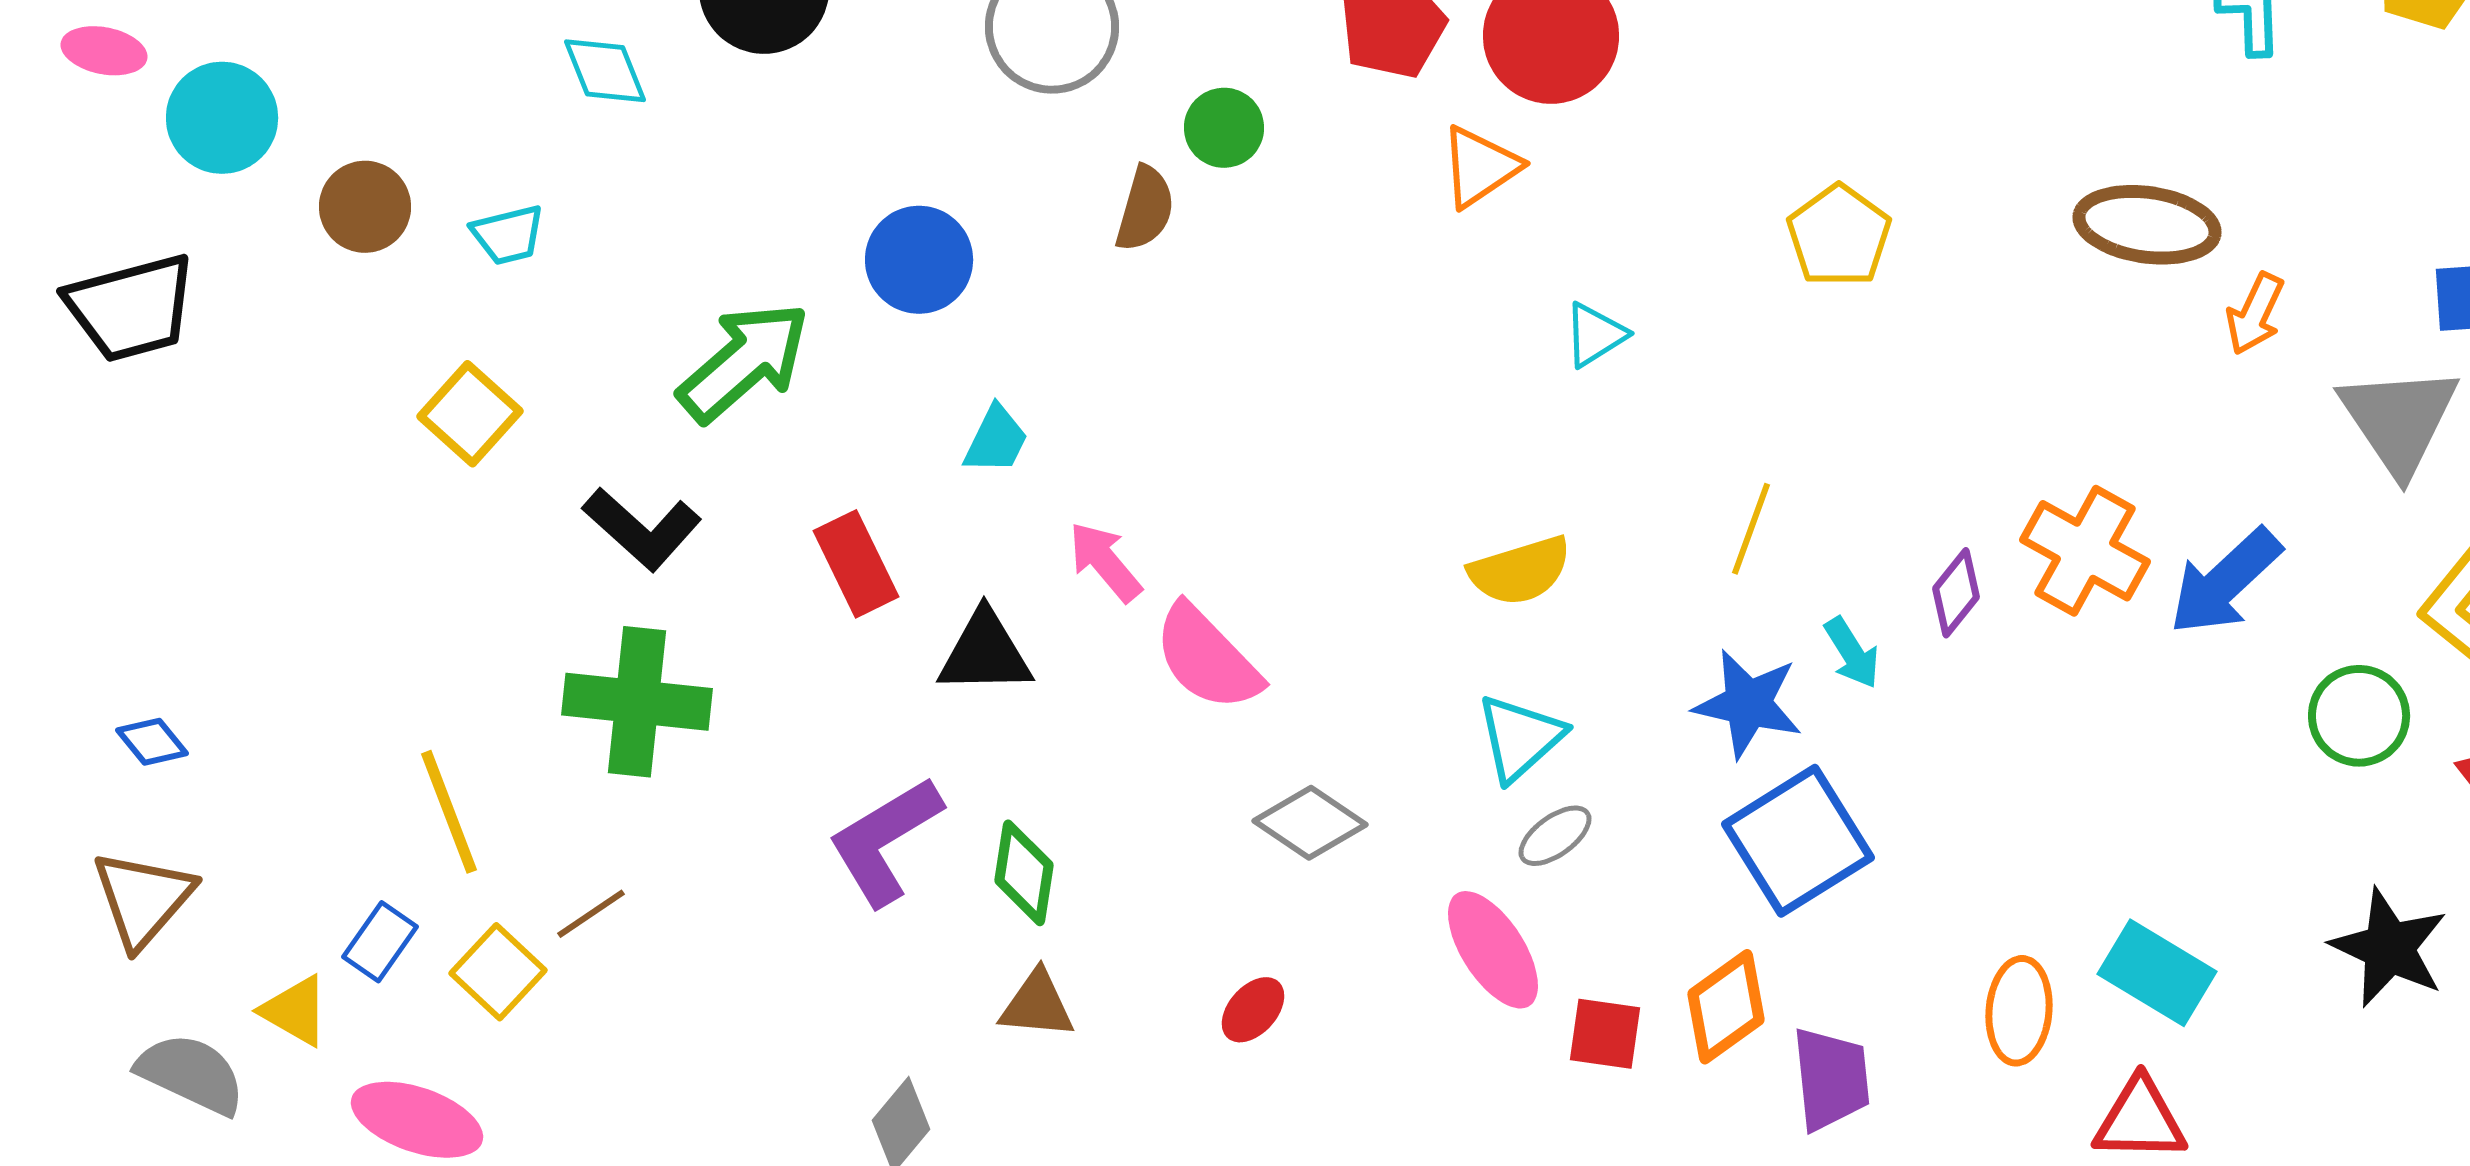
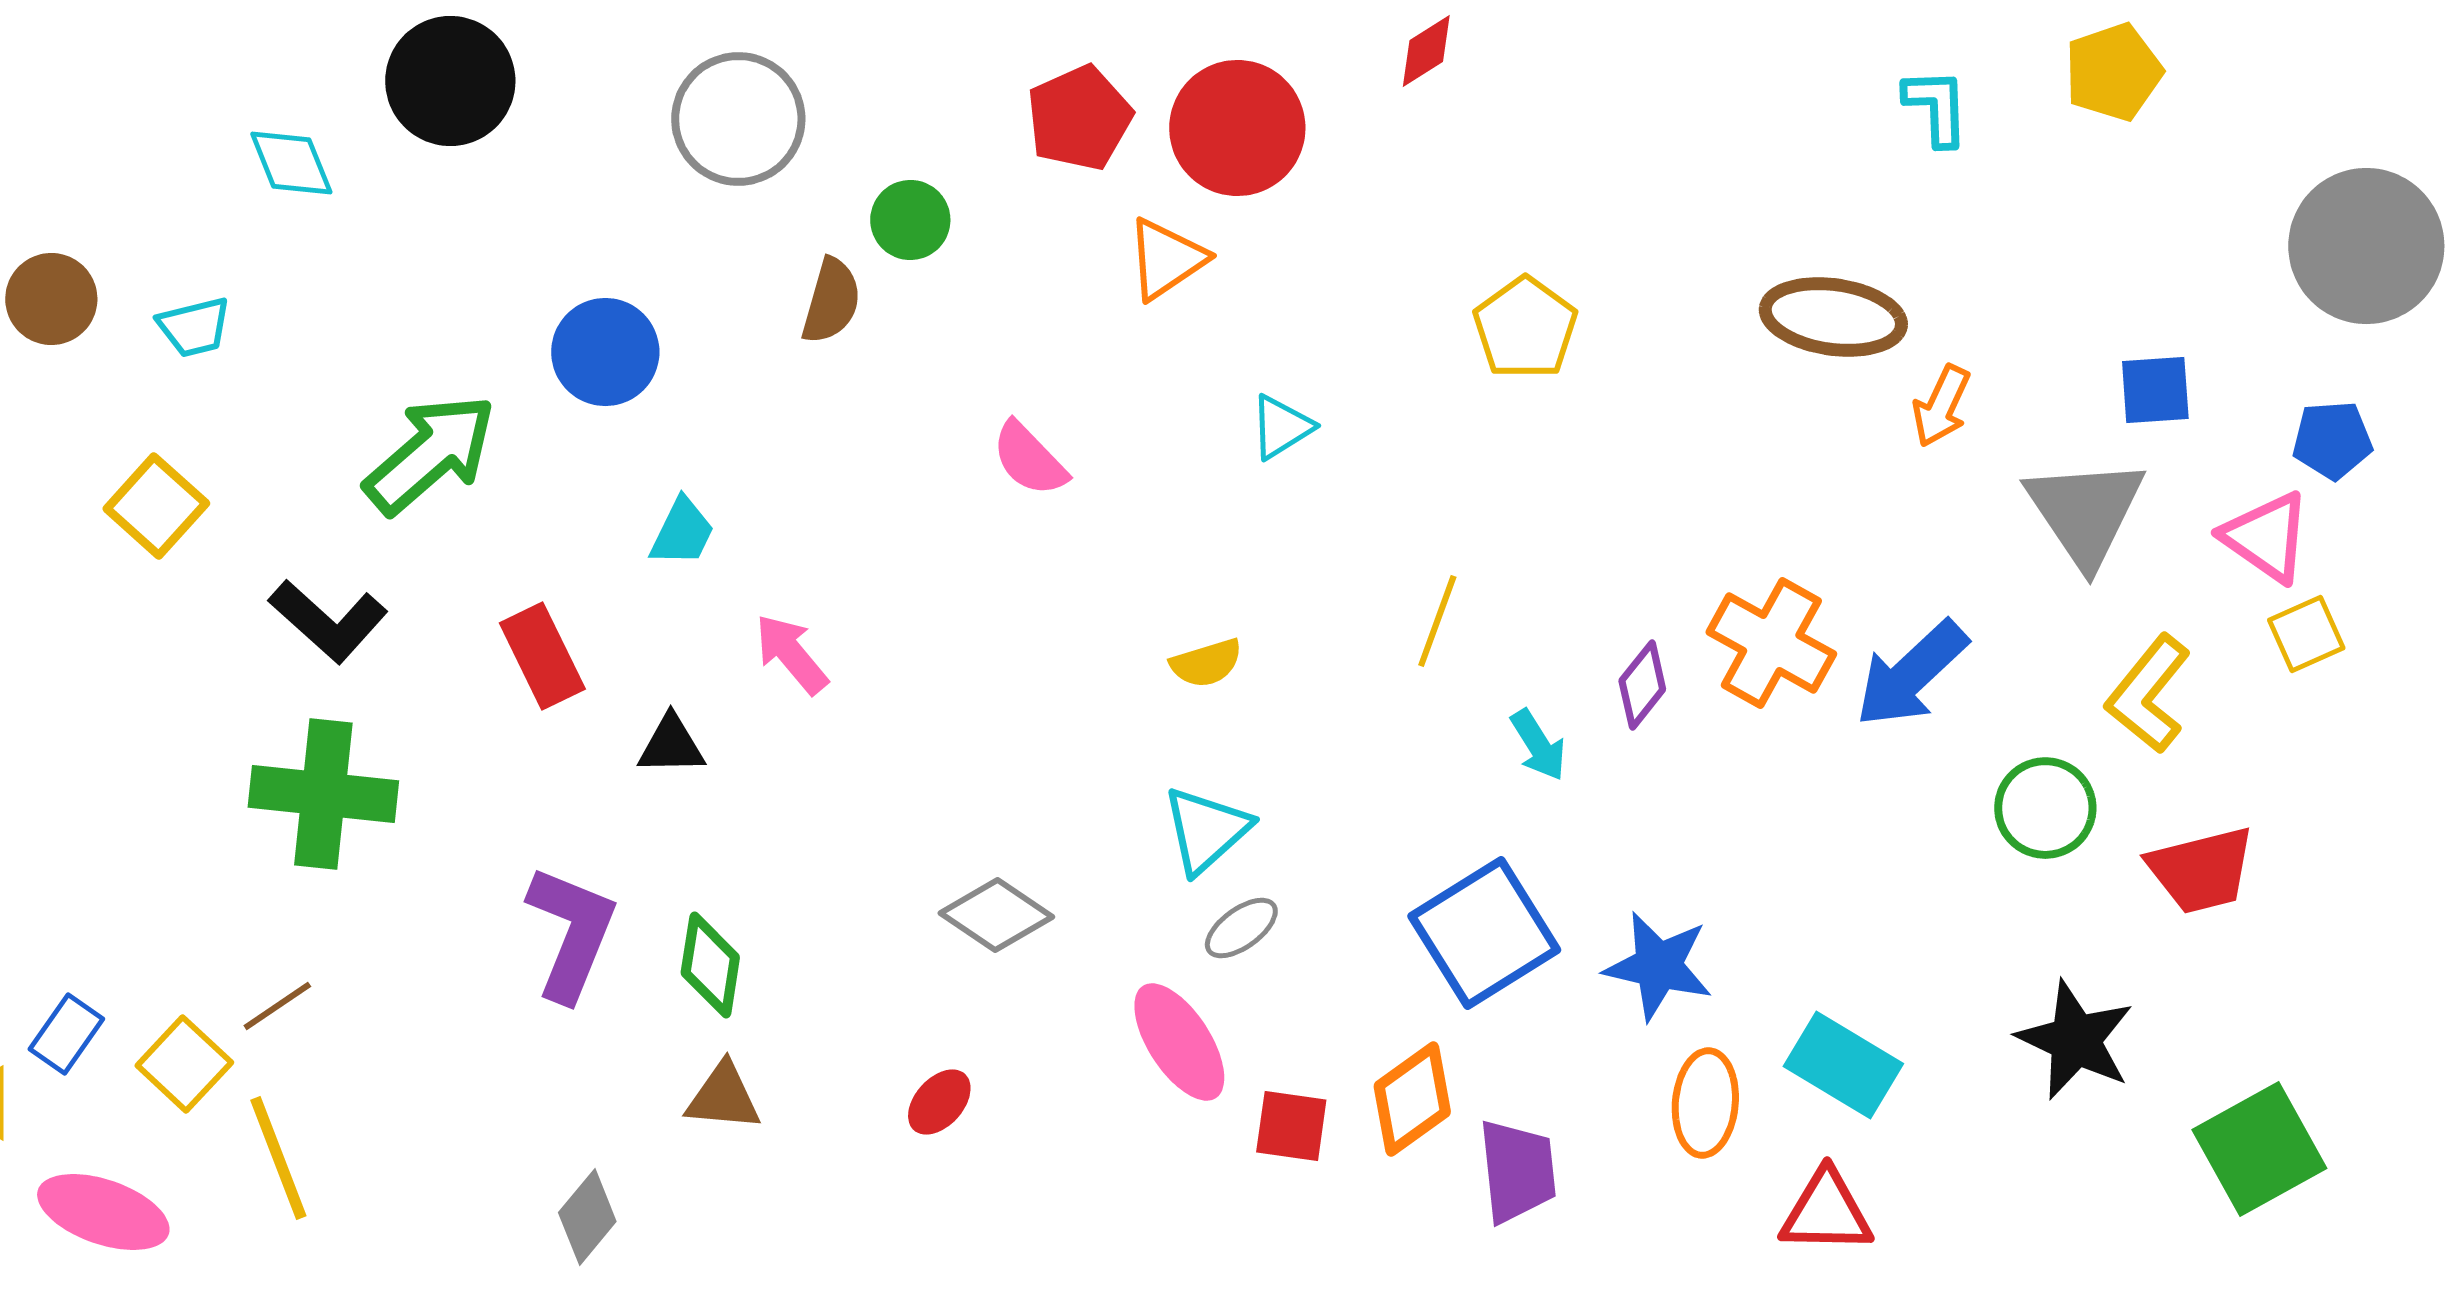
yellow semicircle: (1520, 571) -> (1206, 663), size x0.7
black triangle: (985, 653) -> (671, 745), size x0.7
pink semicircle: (1207, 658) -> (1029, 459), moved, size x0.7
blue star: (1748, 704) -> (1658, 966), moved
yellow line: (449, 812) -> (278, 1158), moved
purple L-shape: (885, 841) -> (571, 933), turned 143

